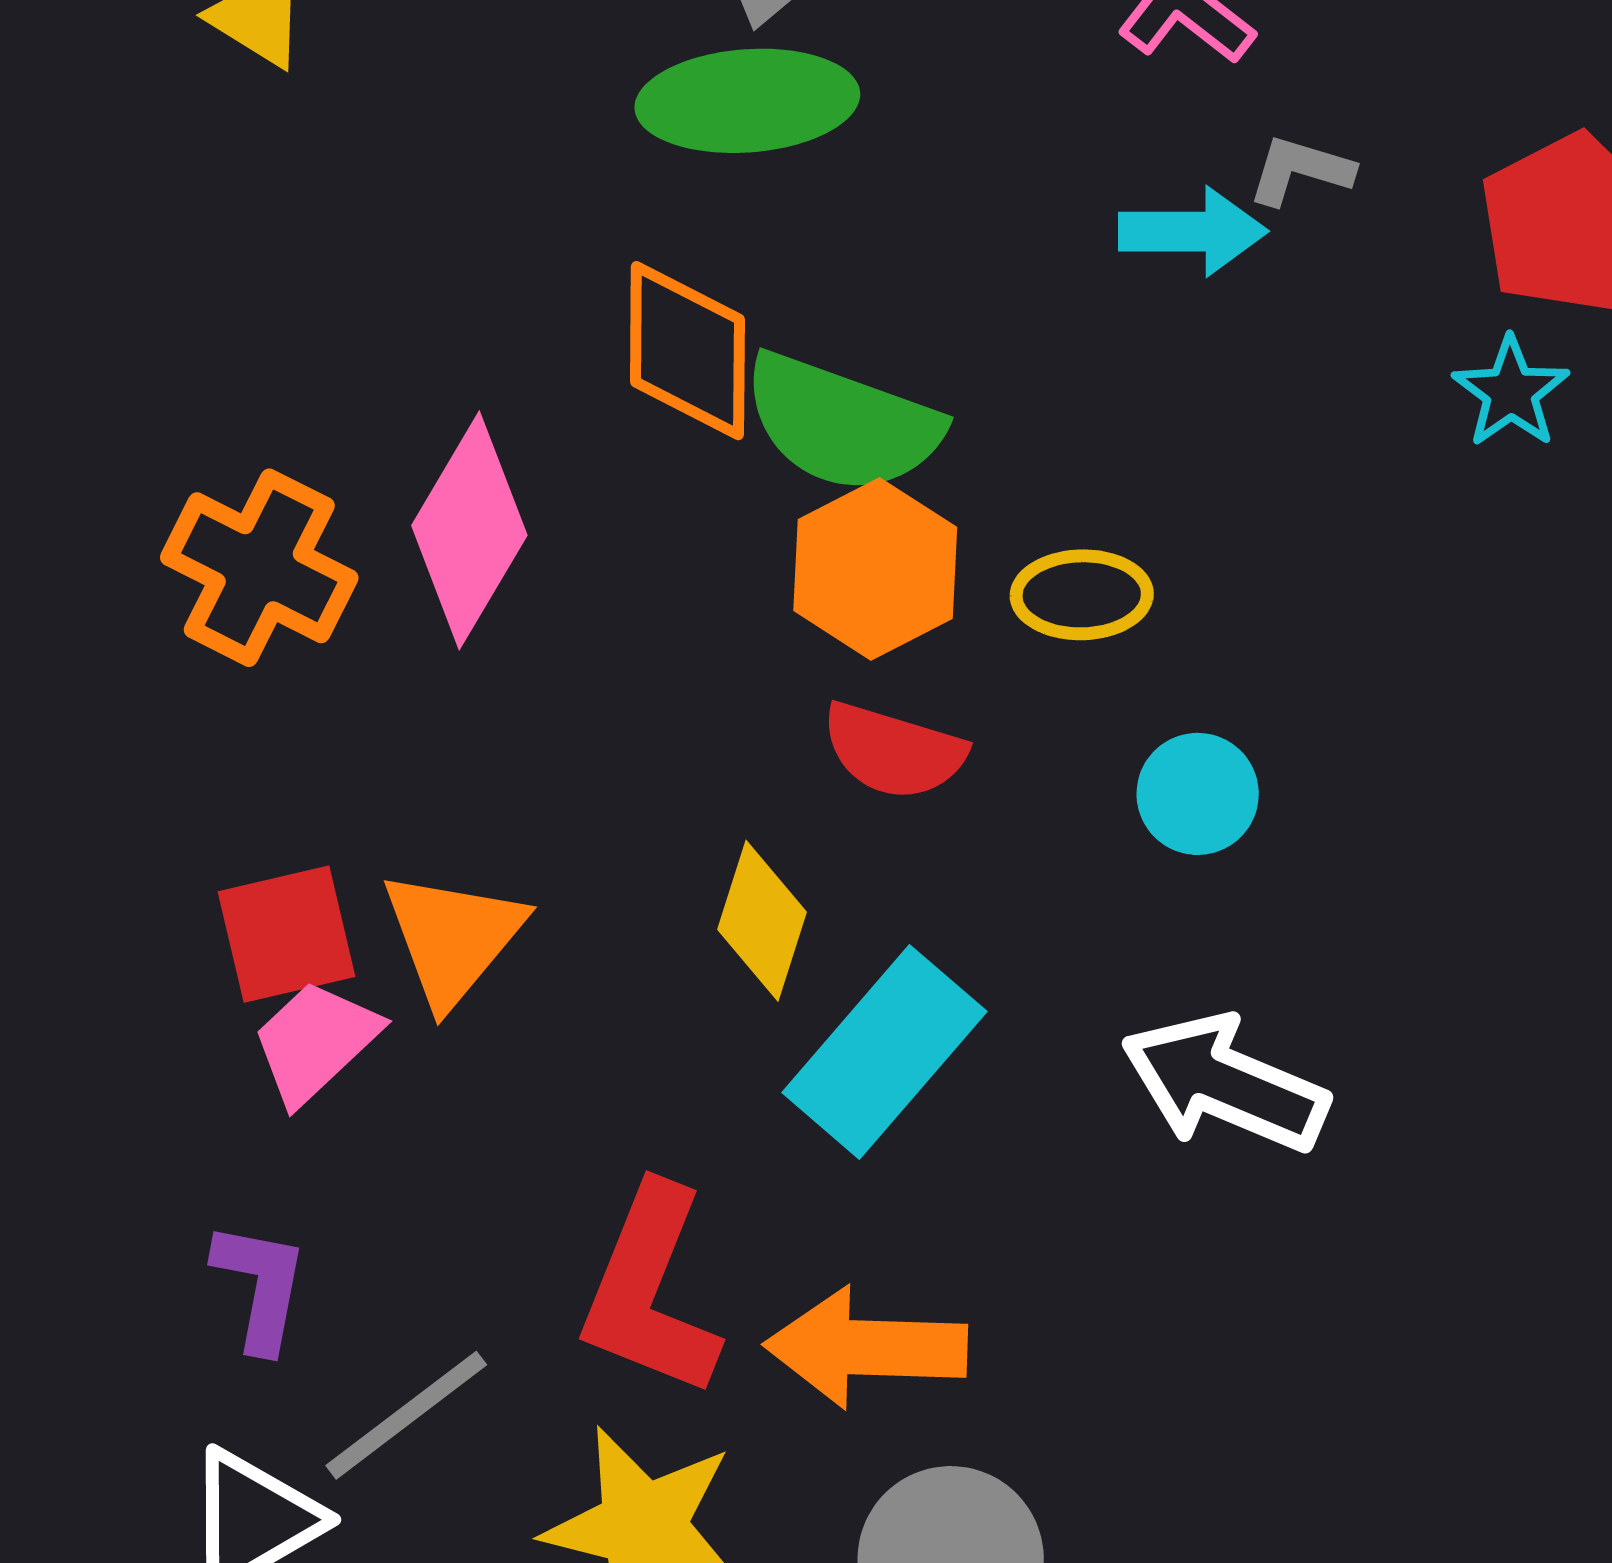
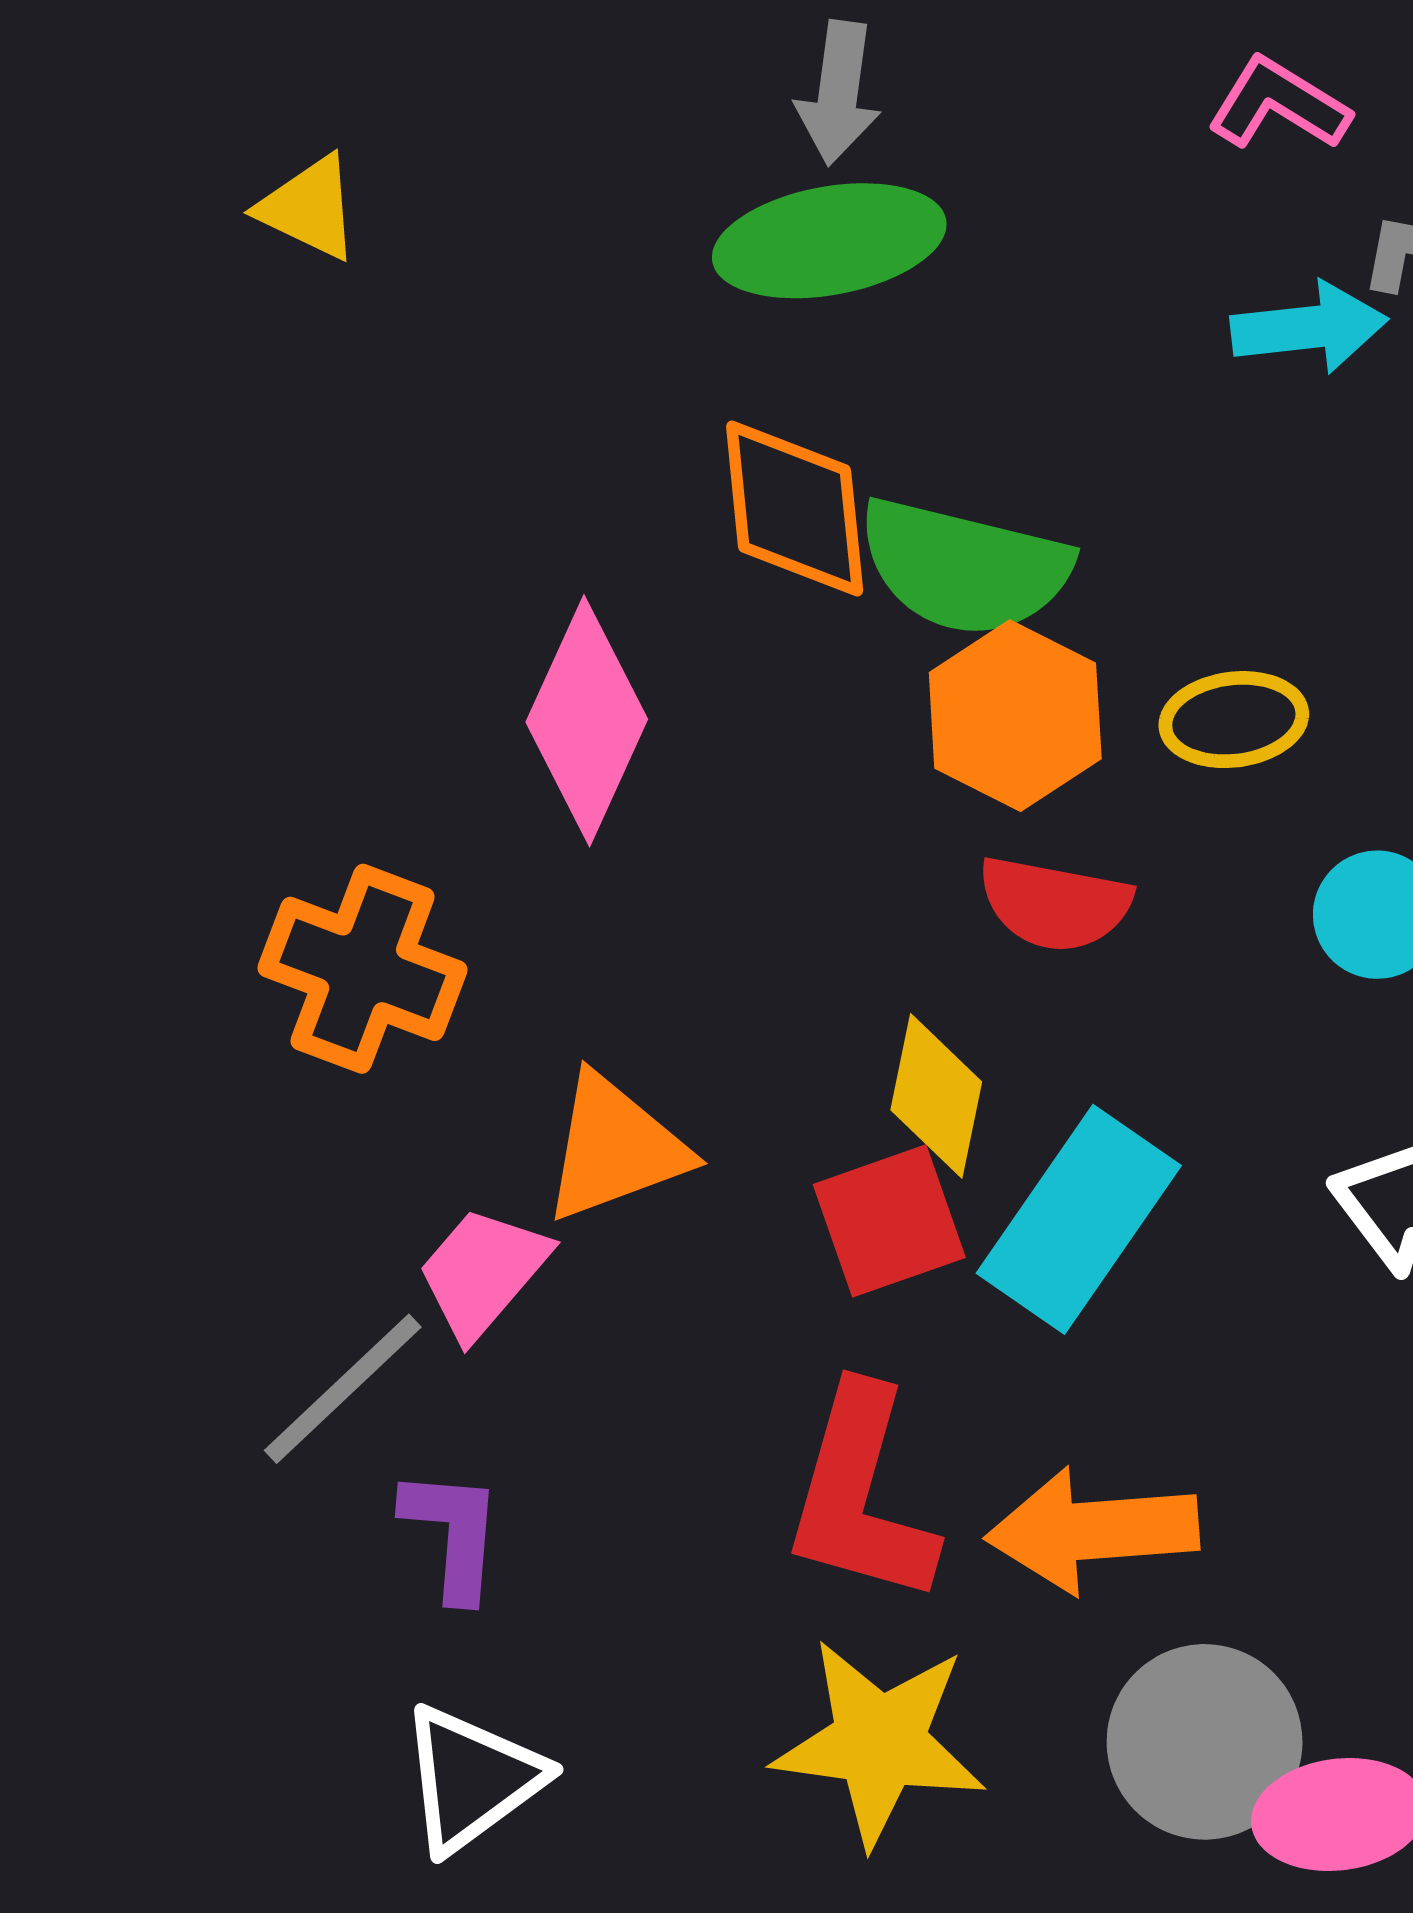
orange cross: (259, 568) -> (363, 969), moved
red square: (286, 934) -> (889, 1221), moved
orange triangle: (453, 938) -> (615, 1148), turned 36
gray line: (406, 1415) -> (343, 1389), moved

